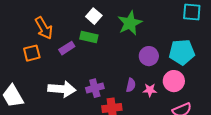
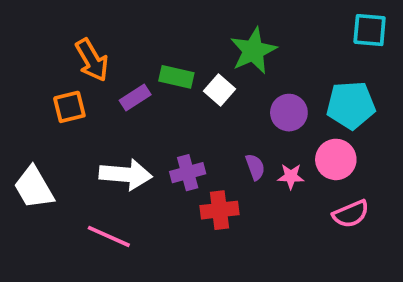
white square: (94, 16) -> (220, 90), moved
purple semicircle: (131, 85) -> (255, 167), turned -32

